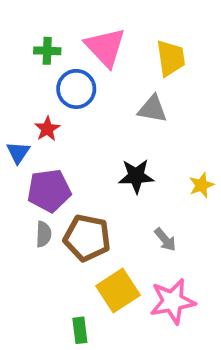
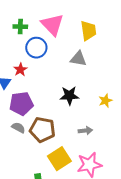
gray semicircle: (44, 234) -> (18, 128), turned -64
gray arrow: (165, 240) -> (85, 131), turned -56

